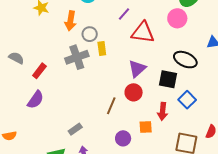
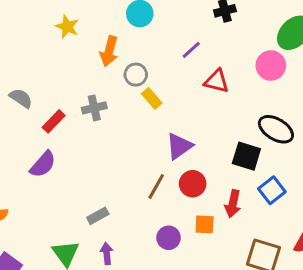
red triangle: (143, 32) -> (217, 81), size x0.7
yellow rectangle: (102, 49) -> (152, 98), turned -40
gray cross: (77, 57) -> (94, 108), moved, size x0.7
purple triangle: (137, 69) -> (179, 146), moved
red circle: (134, 92) -> (193, 184), moved

